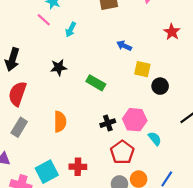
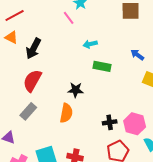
cyan arrow: (71, 30) -> (90, 44), moved, turned 40
black star: (59, 67) -> (76, 90), moved
green rectangle: (96, 83) -> (102, 66), moved, turned -30

